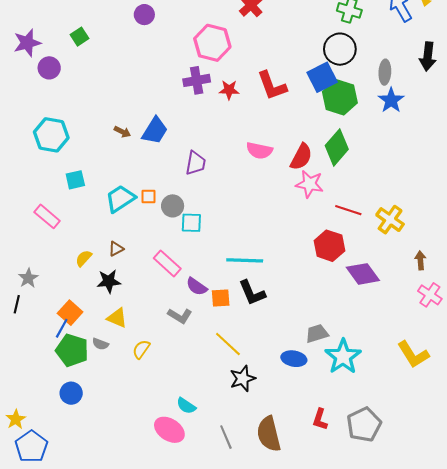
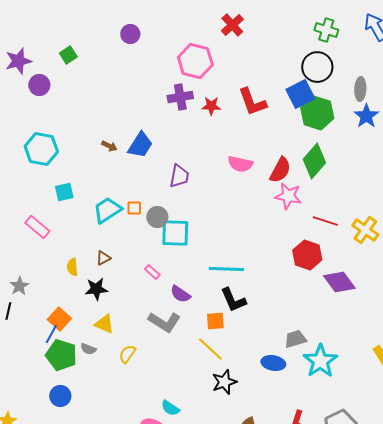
cyan square: (191, 223) -> (175, 233), size x1.4
yellow semicircle: (84, 258) -> (72, 267), turned -48
pink rectangle: (167, 263) -> (152, 272), size x0.6
orange square: (221, 298) -> (215, 321), moved
gray L-shape: (180, 316) -> (164, 322), size x1.4

